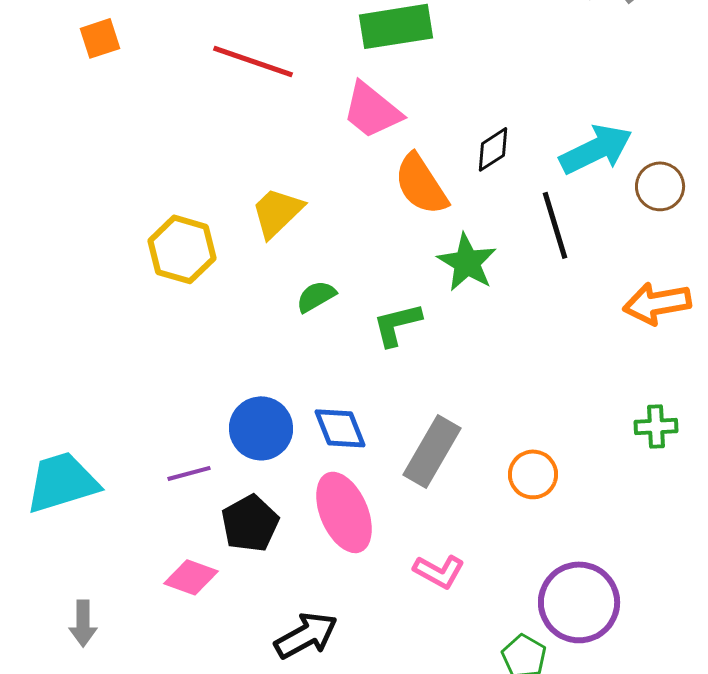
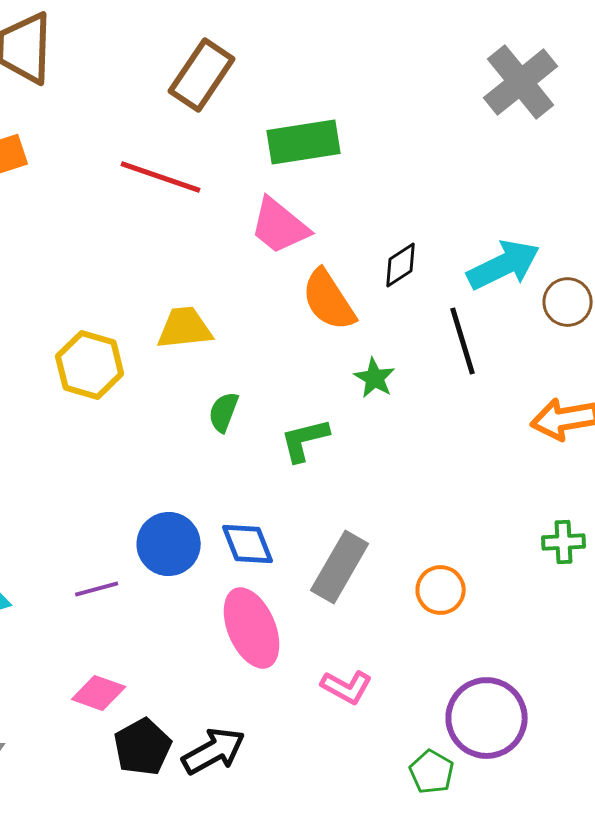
yellow trapezoid: (277, 212) -> (185, 328), turned 38
green star: (467, 262) -> (375, 378), size x0.7
green semicircle: (316, 296) -> (224, 412), turned -39
black pentagon: (250, 523) -> (143, 747), moved

